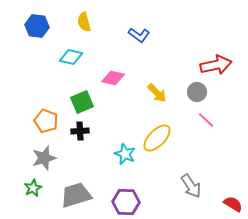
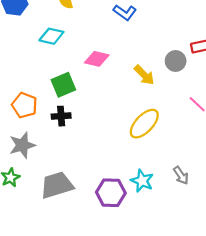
gray circle: (197, 92) -> (176, 61), moved
cyan star: (125, 154) -> (142, 181), moved
gray arrow: (191, 186) -> (181, 175), size x0.7

